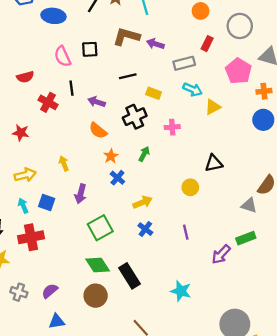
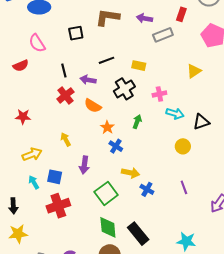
purple arrow: (155, 44) -> (144, 18), moved
pink semicircle: (63, 56) -> (37, 43), moved
black line: (128, 76) -> (107, 60), moved
cyan arrow: (193, 89) -> (175, 114), moved
red cross: (48, 102) -> (65, 95), moved, turned 30
yellow arrow: (143, 202) -> (131, 173), moved, turned 42
red cross: (31, 237) -> (58, 206), moved
green diamond: (98, 265) -> (108, 227), turned 35

